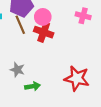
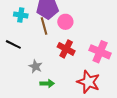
pink cross: (83, 16) -> (100, 52), moved, size x1.5
red cross: (44, 32) -> (66, 49), moved

